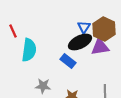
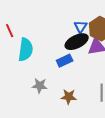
blue rectangle: (68, 61) -> (65, 61), turned -63

